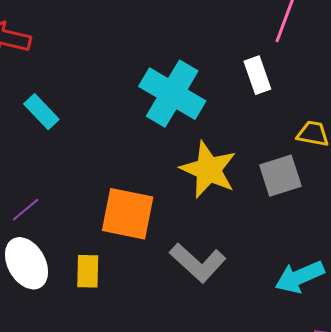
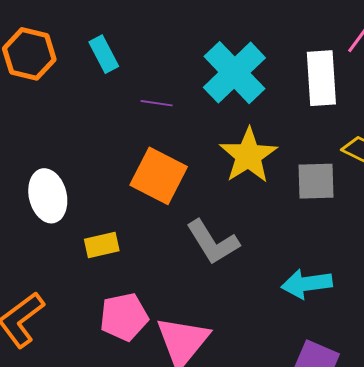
white rectangle: (257, 75) -> (321, 78), size x1.5
purple line: (26, 210) -> (157, 103), moved, turned 32
yellow rectangle: (88, 271) -> (102, 245), moved, turned 60

